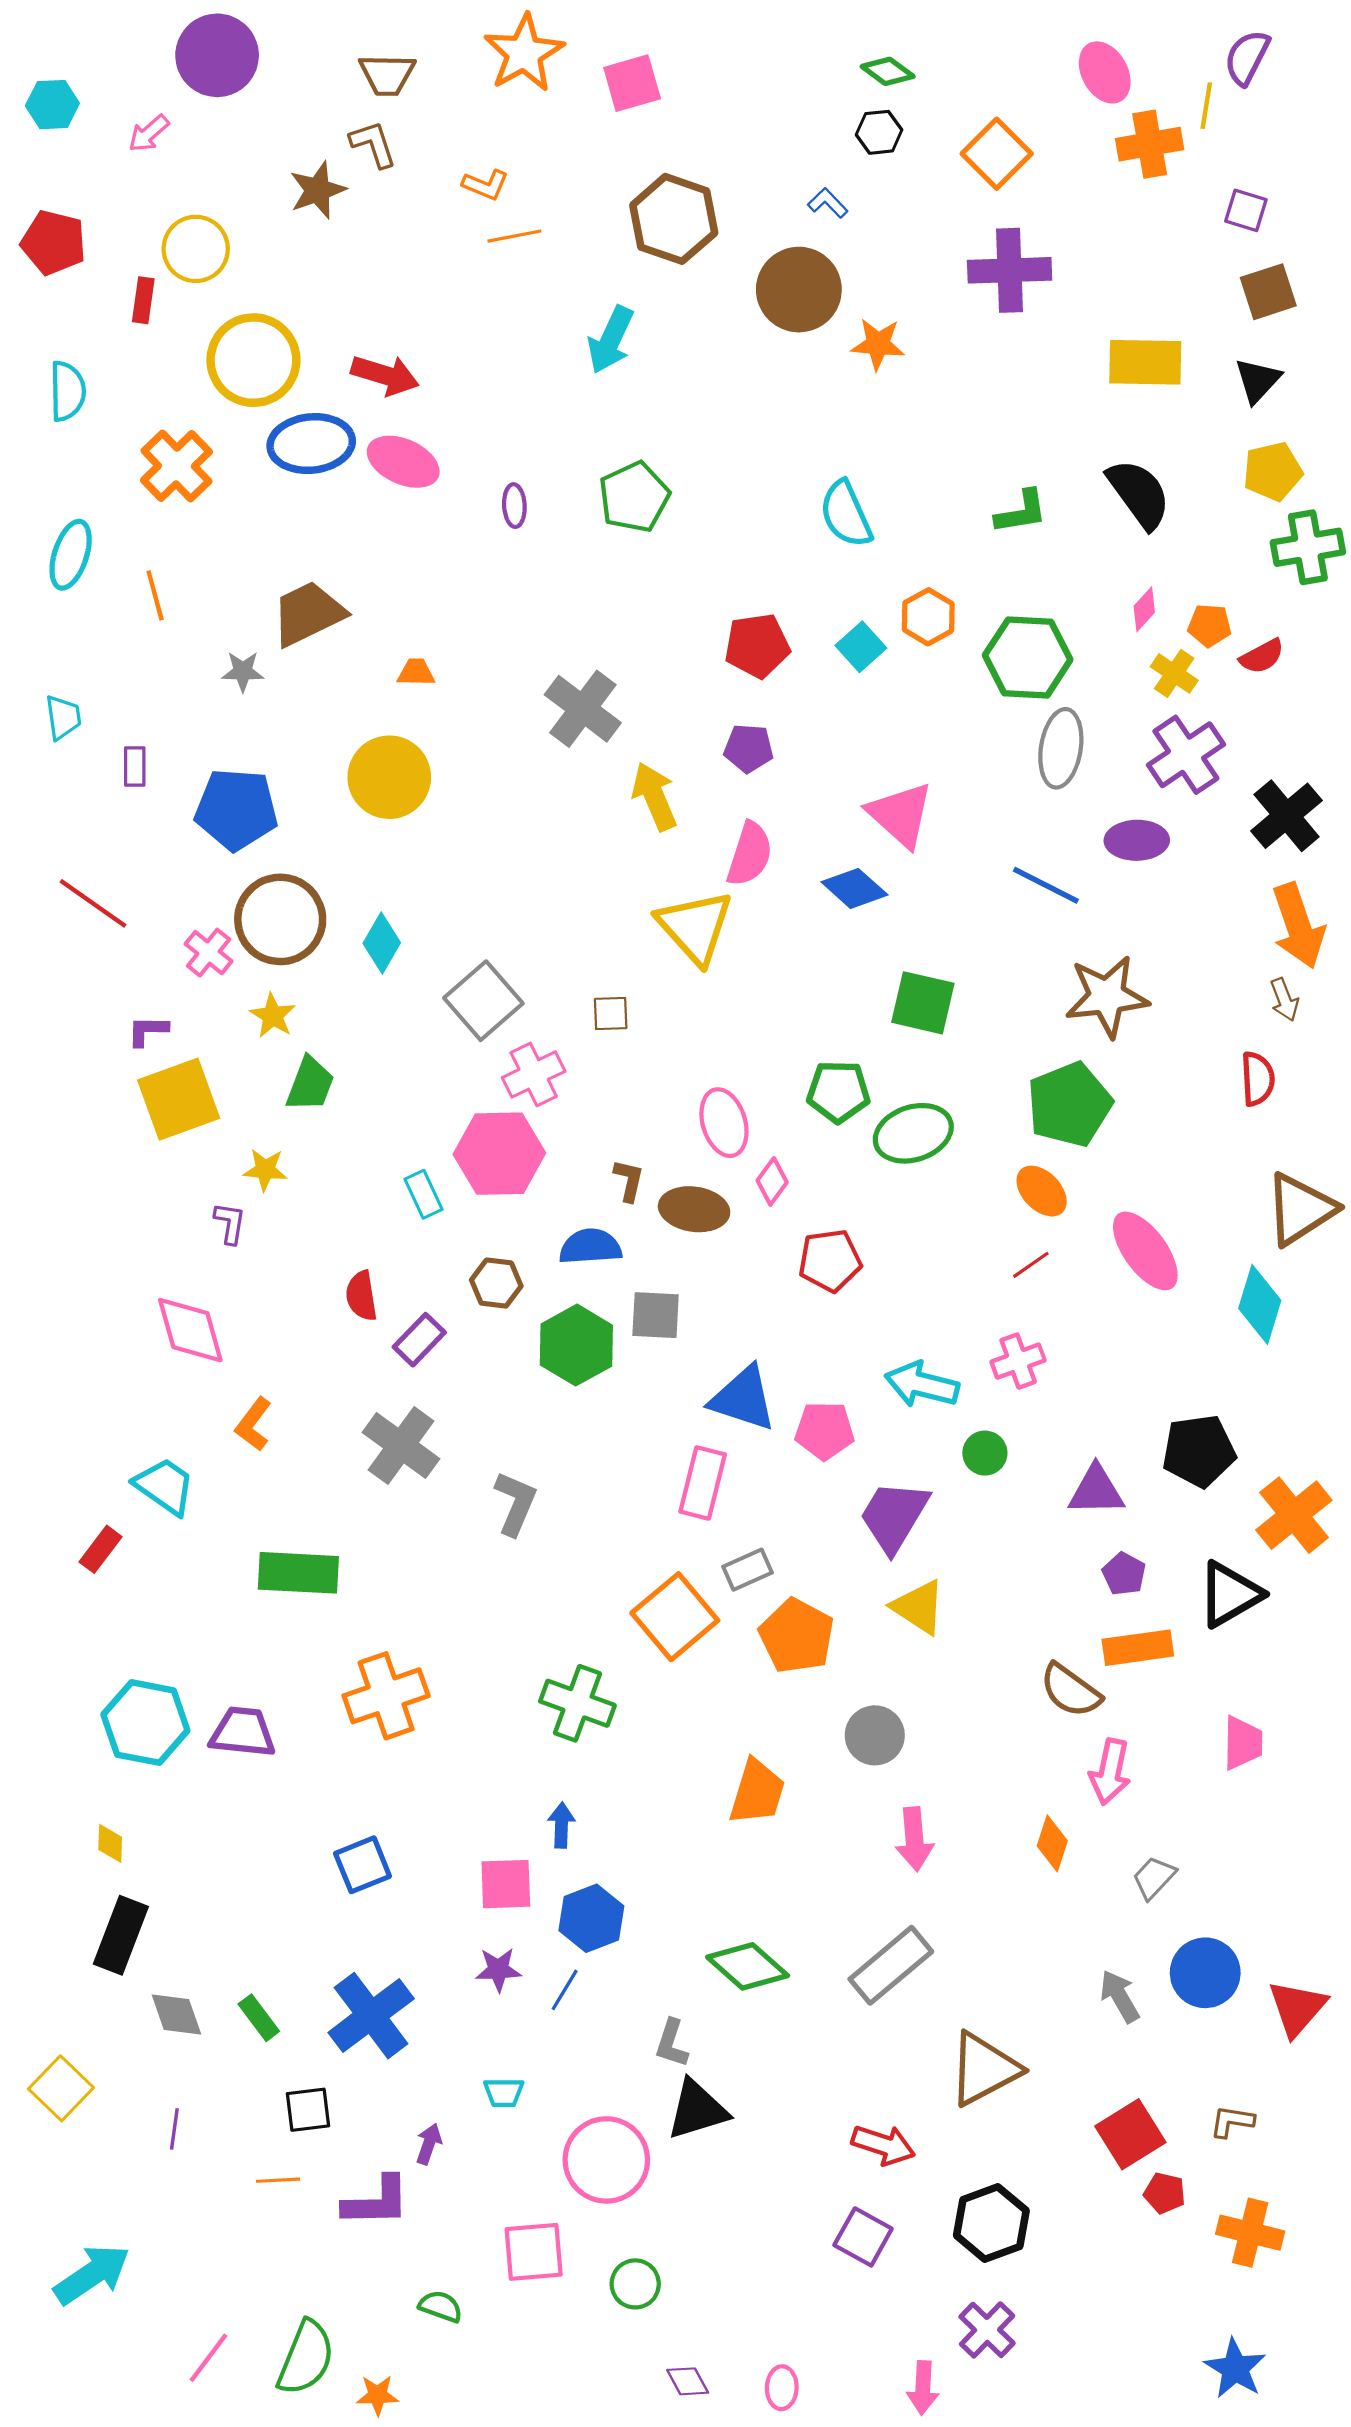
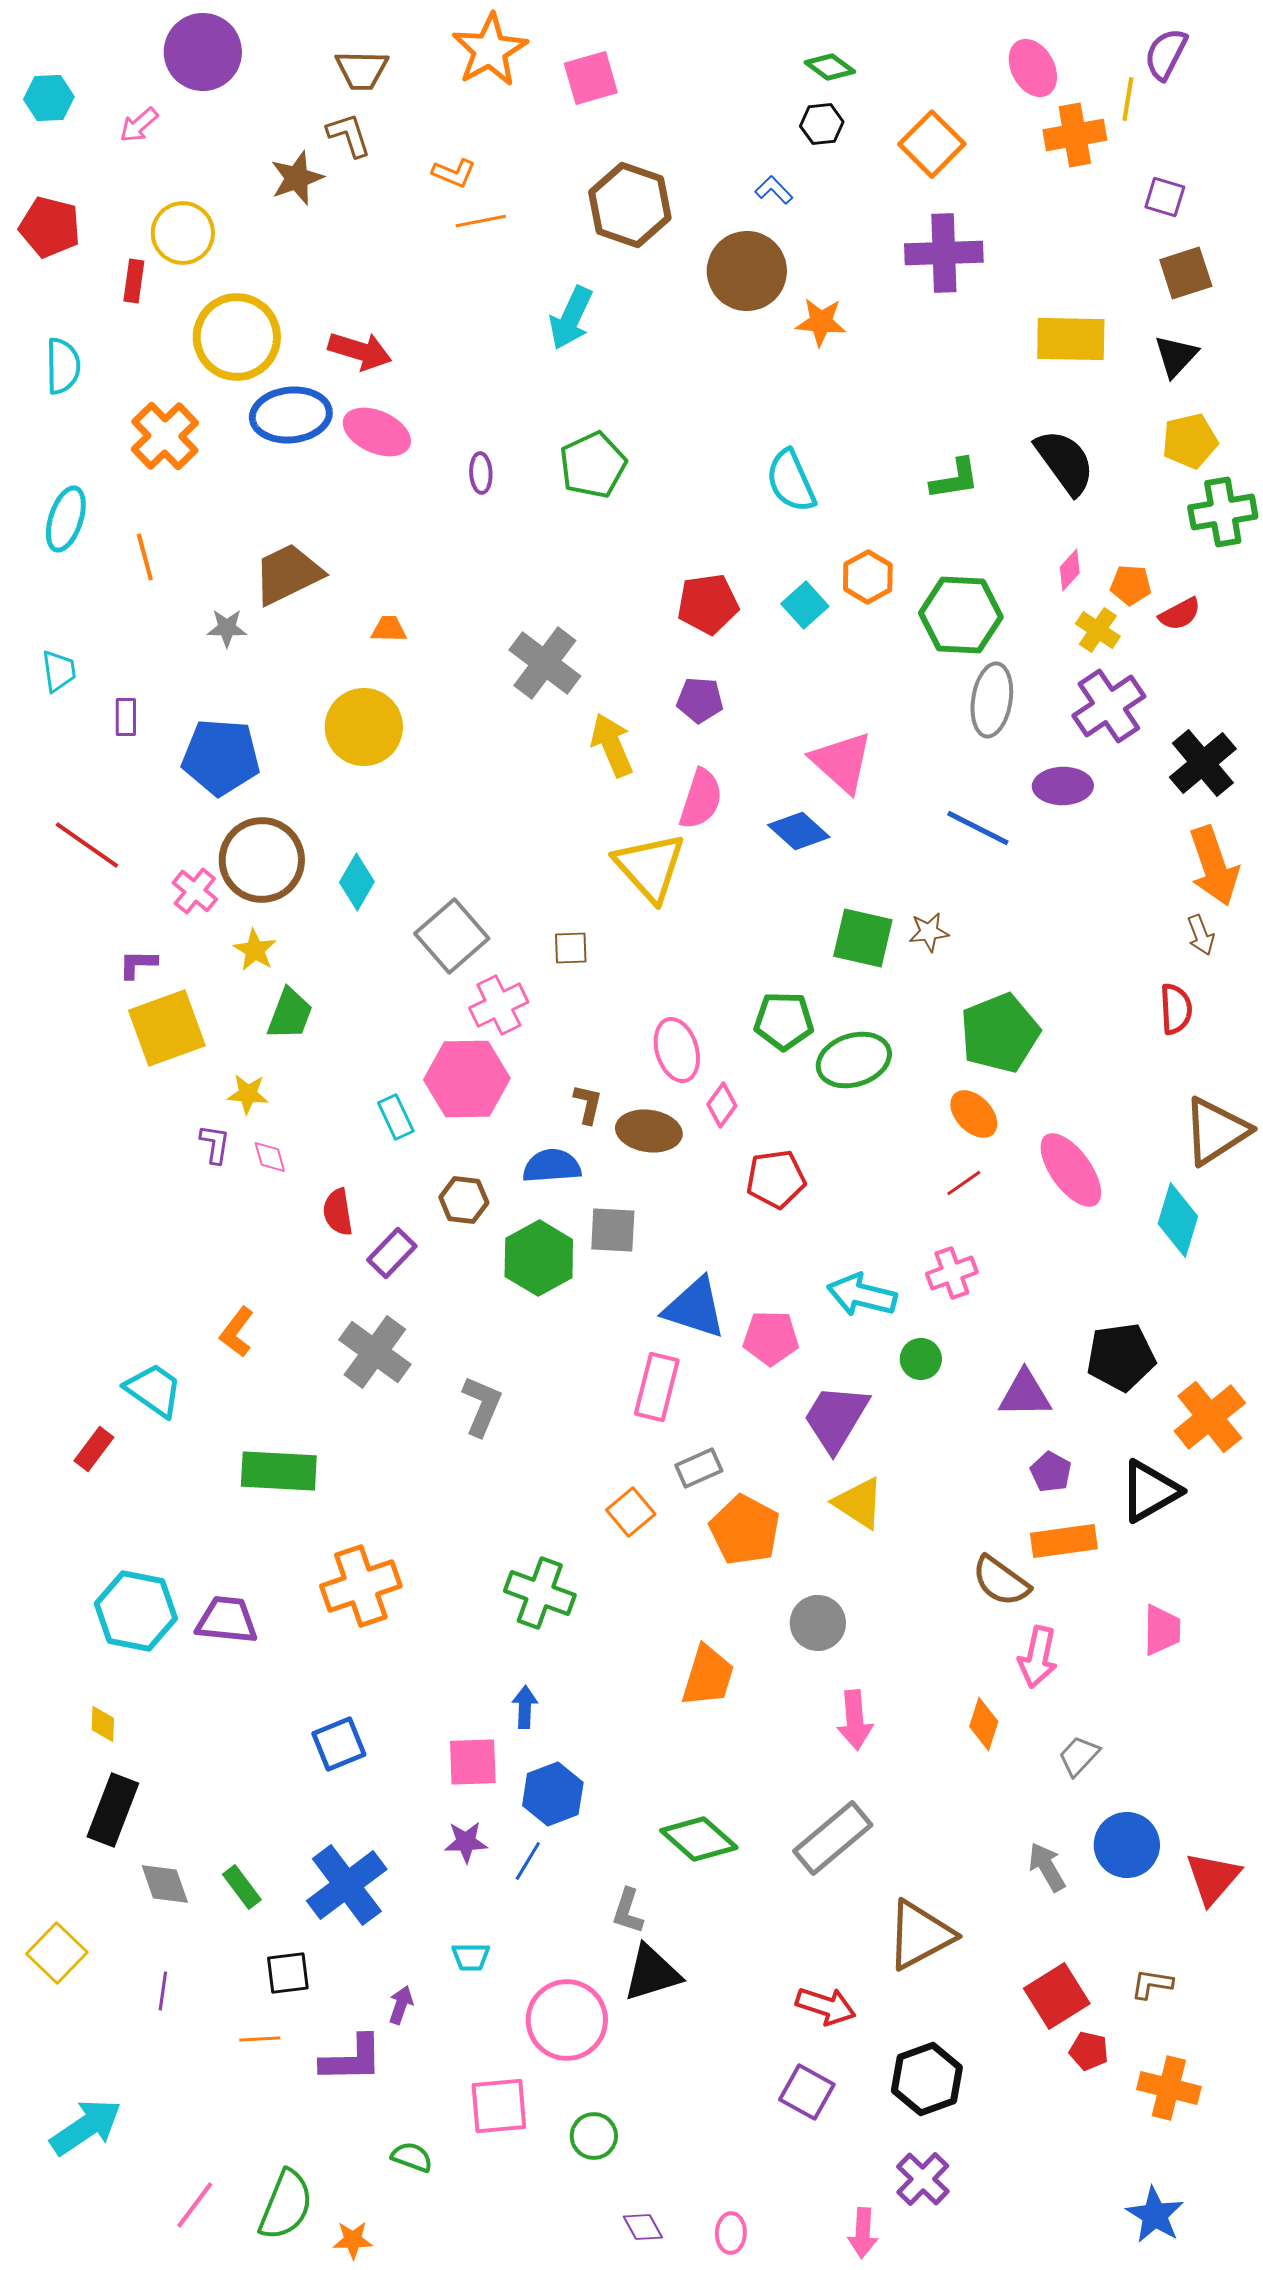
brown star: (1107, 996) -> (929, 932), moved, size x0.5
pink diamond: (190, 1330) -> (270, 1157), moved, size x0.5
orange square: (675, 1617) -> (631, 1512), size x0.6

